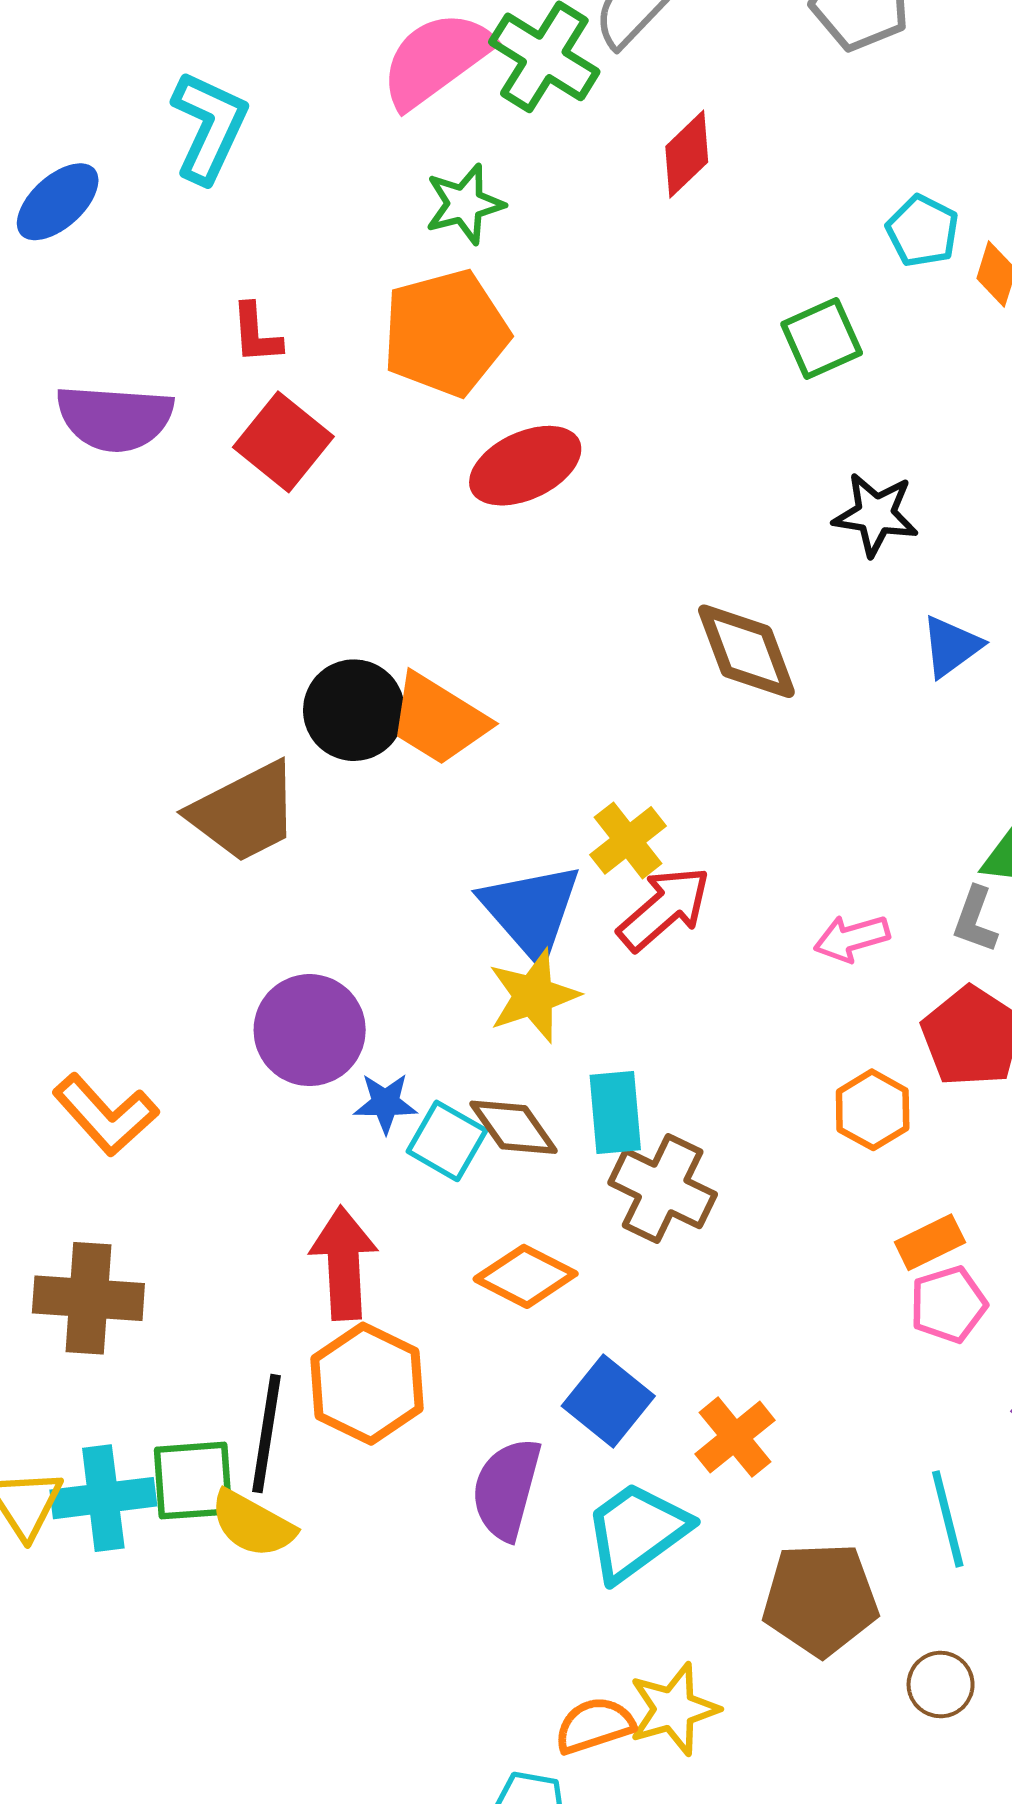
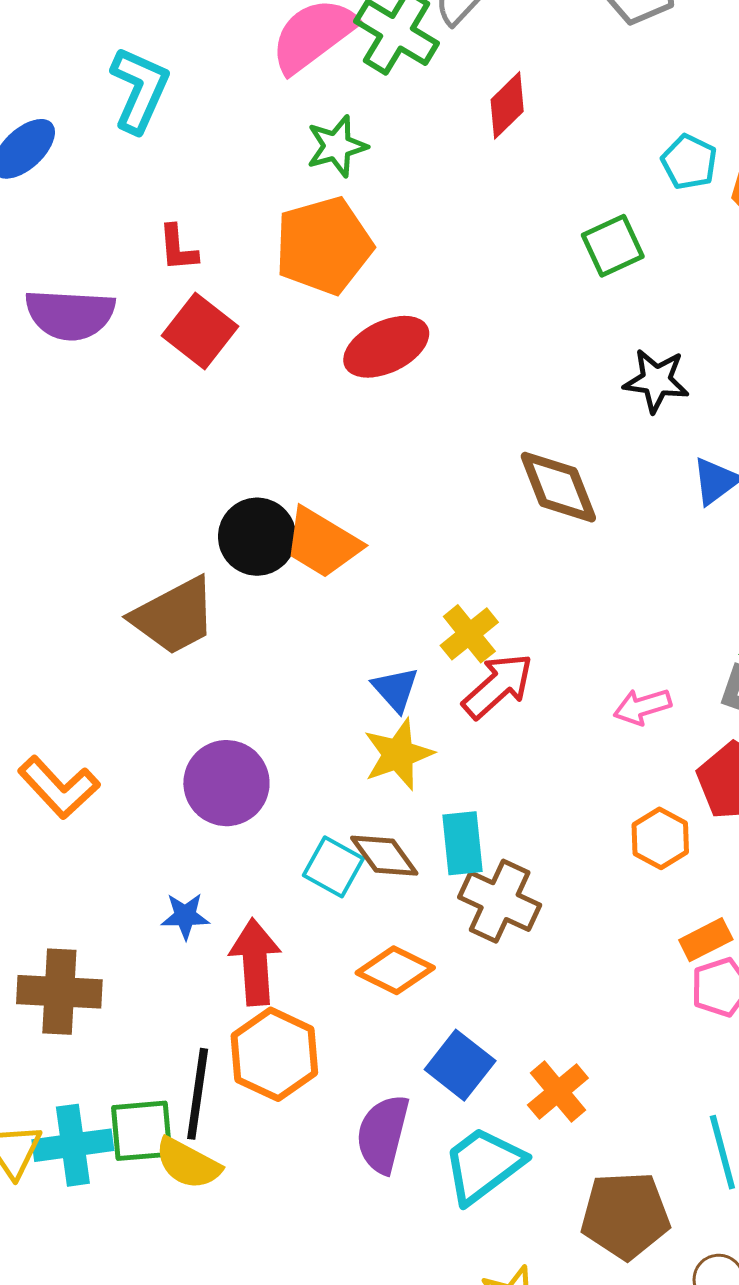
blue triangle: (531, 911) -> (395, 689), size x0.6
blue star: (385, 1103) -> (185, 916), moved
orange L-shape: (105, 1115) -> (59, 787), moved

